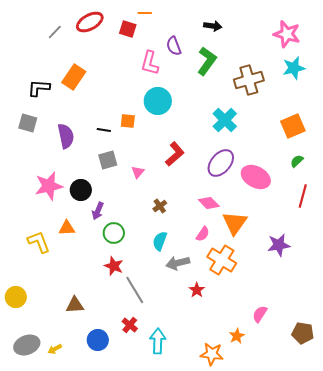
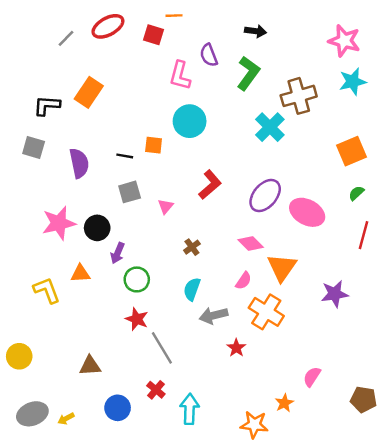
cyan cross: (225, 120) -> (270, 127), moved

